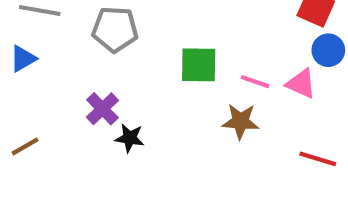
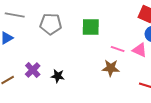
green square: (199, 65) -> (91, 27), moved
purple cross: (102, 109) -> (33, 70), moved

